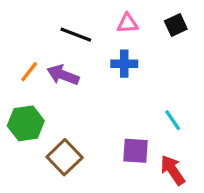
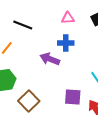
black line: (76, 35) -> (23, 25), moved
purple arrow: (63, 75) -> (50, 59), moved

